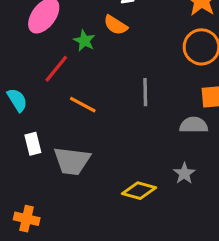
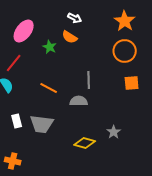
red line: (56, 69) -> (14, 63), moved
gray semicircle: (194, 125) -> (79, 101), moved
white rectangle: (33, 144) -> (17, 121), moved

